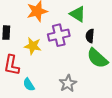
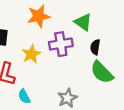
yellow star: (33, 46) -> (31, 54), turned 30

